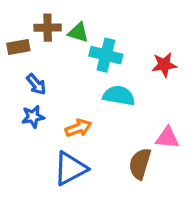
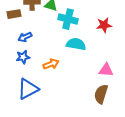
blue arrow: (36, 84) -> (25, 37), turned 104
brown semicircle: (140, 164) -> (101, 94), moved
blue triangle: (70, 168) -> (28, 89), moved

